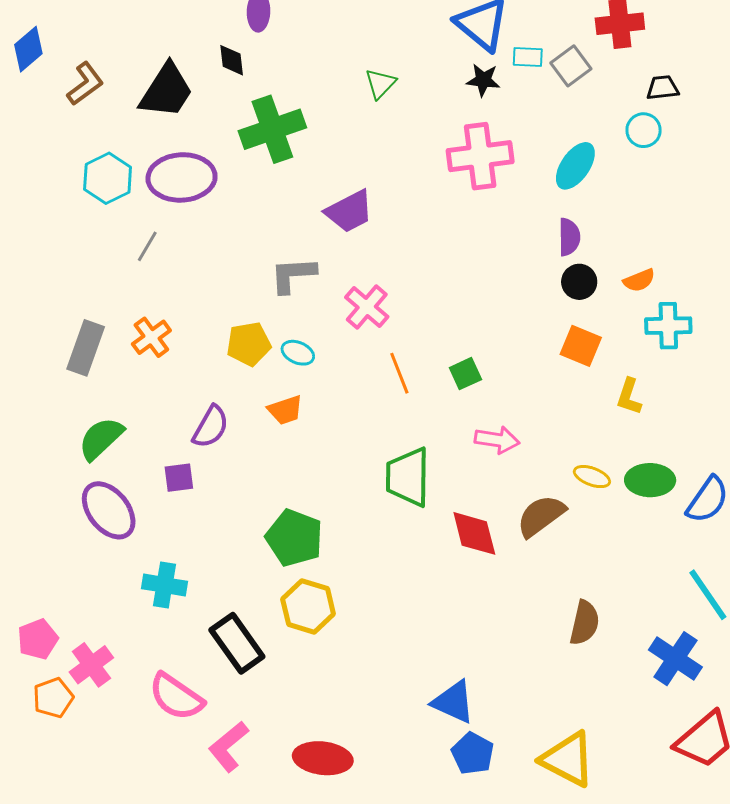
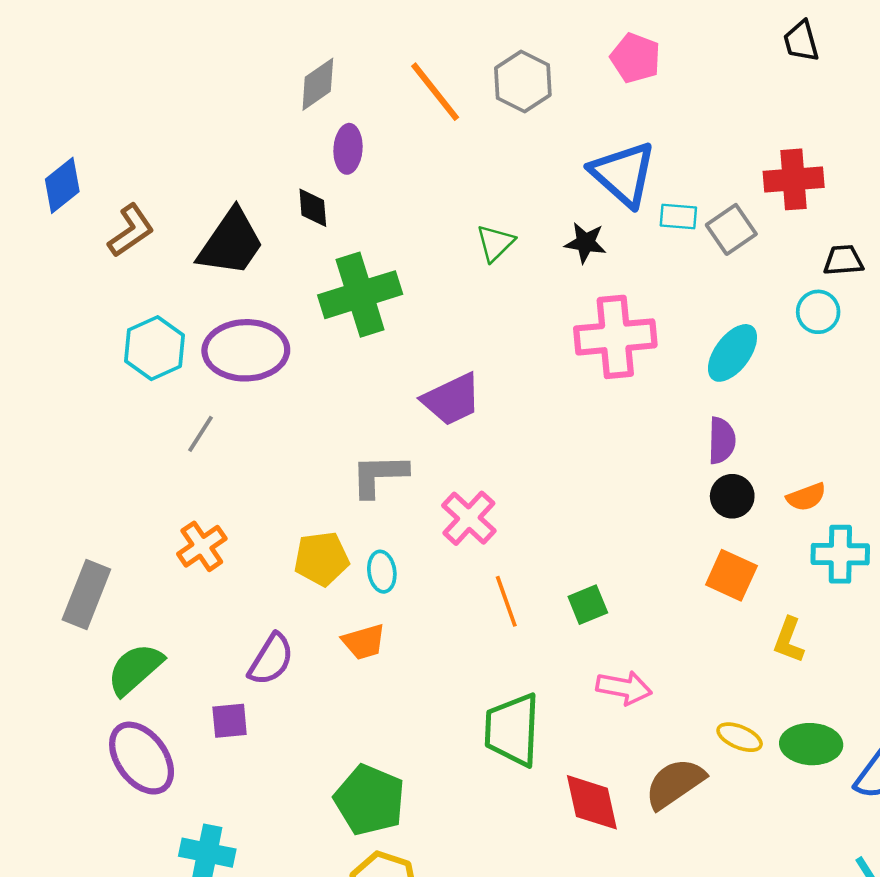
black star: (483, 80) -> (585, 243), moved
gray rectangle: (86, 348) -> (86, 594), moved
cyan ellipse: (298, 353) -> (382, 572), turned 56

